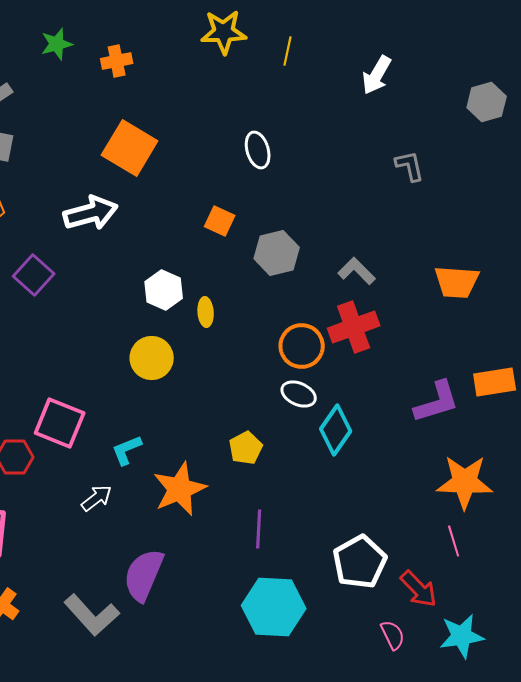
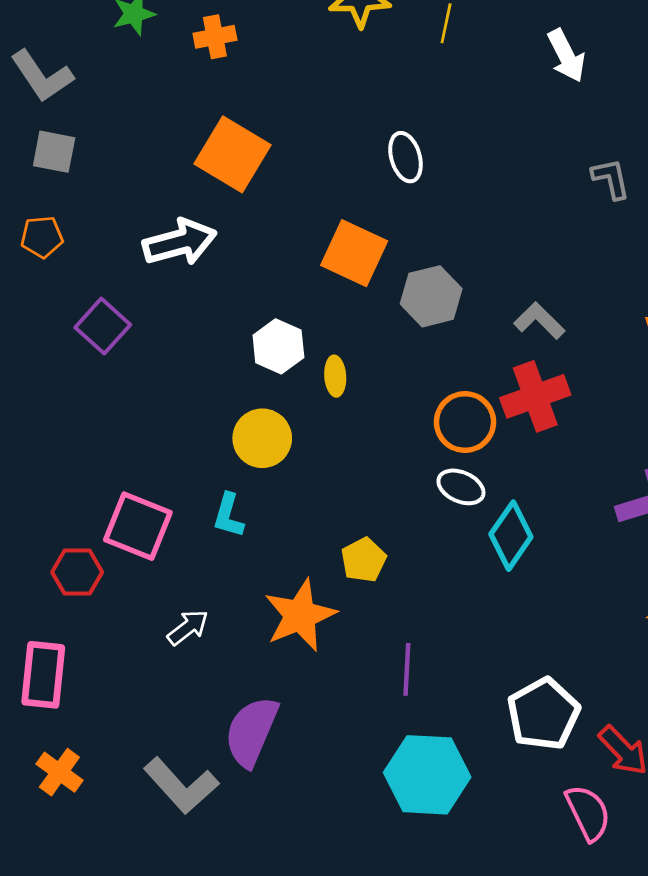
white arrow: (377, 75) -> (566, 56), turned -57
orange square: (220, 221) -> (354, 253), size x1.6
yellow pentagon: (246, 448) -> (364, 560), moved
cyan L-shape: (127, 450) -> (228, 515), moved, turned -52
pink semicircle: (393, 635) -> (588, 813), size x1.4

